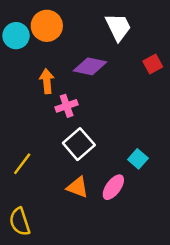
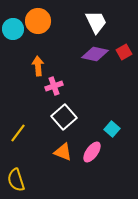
purple diamond: (90, 66) -> (95, 54), moved

